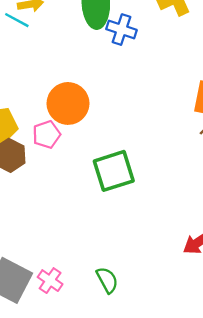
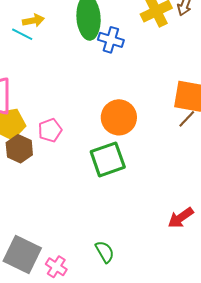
orange circle: (68, 103) -> (119, 117), moved
pink cross: (50, 281) -> (56, 267), moved

